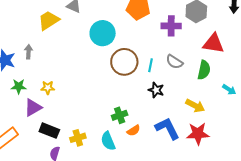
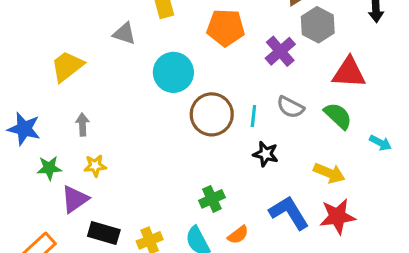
yellow trapezoid: (49, 20) -> (67, 66), moved
purple cross: (171, 26) -> (280, 51), turned -36
gray arrow: (29, 52) -> (82, 125), moved
green semicircle: (204, 70) -> (338, 116), turned -54
orange semicircle: (134, 130) -> (238, 235), moved

